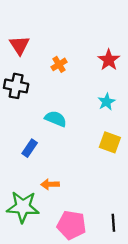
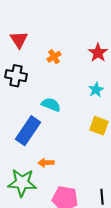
blue rectangle: (30, 148) -> (28, 131), size x1.8

